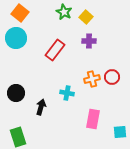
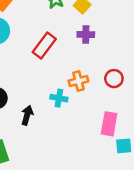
orange cross: (92, 79) -> (78, 81), moved
pink rectangle: (93, 119) -> (109, 124), moved

